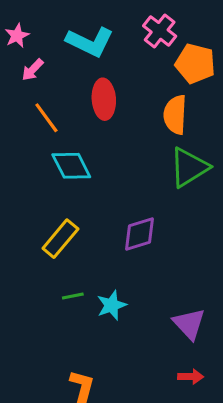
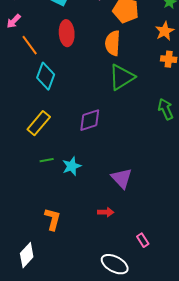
pink arrow: (33, 70) -> (14, 21), moved
cyan diamond: (71, 166) -> (46, 76), turned 48
red arrow: (191, 377) -> (106, 212), moved

